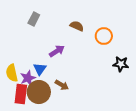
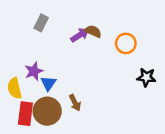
purple arrow: (57, 51) -> (80, 35), moved
purple star: (28, 78) -> (34, 71), moved
brown arrow: (62, 85) -> (75, 103), turned 32

